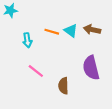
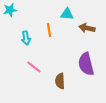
cyan triangle: (71, 31) -> (67, 14), moved, turned -32
orange line: (52, 32) -> (49, 30), turned 64

